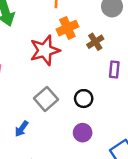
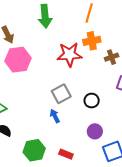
blue arrow: (22, 129) -> (55, 116), moved, turned 104
purple circle: (83, 133) -> (95, 131), moved

